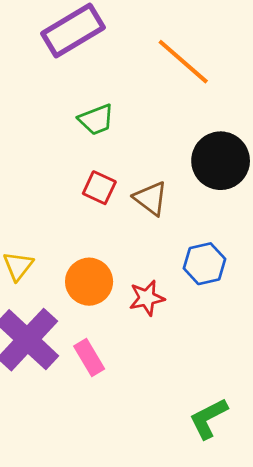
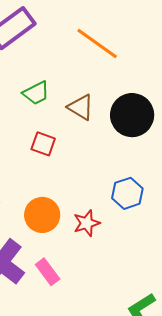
brown triangle: (151, 198) -> (81, 107), moved

